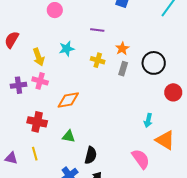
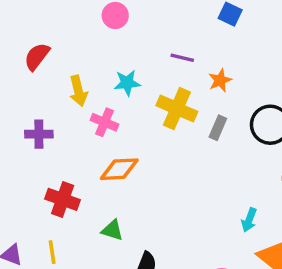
orange star: (122, 48) -> (220, 80), moved
yellow cross: (98, 60) -> (177, 109), size x1.6
pink cross: (40, 81) -> (104, 122), moved

